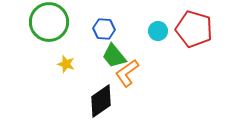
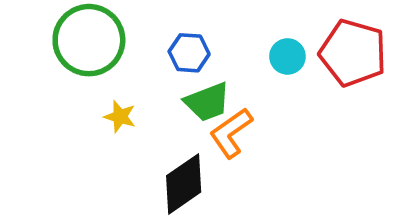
green trapezoid: (114, 56) -> (207, 102), turned -72

